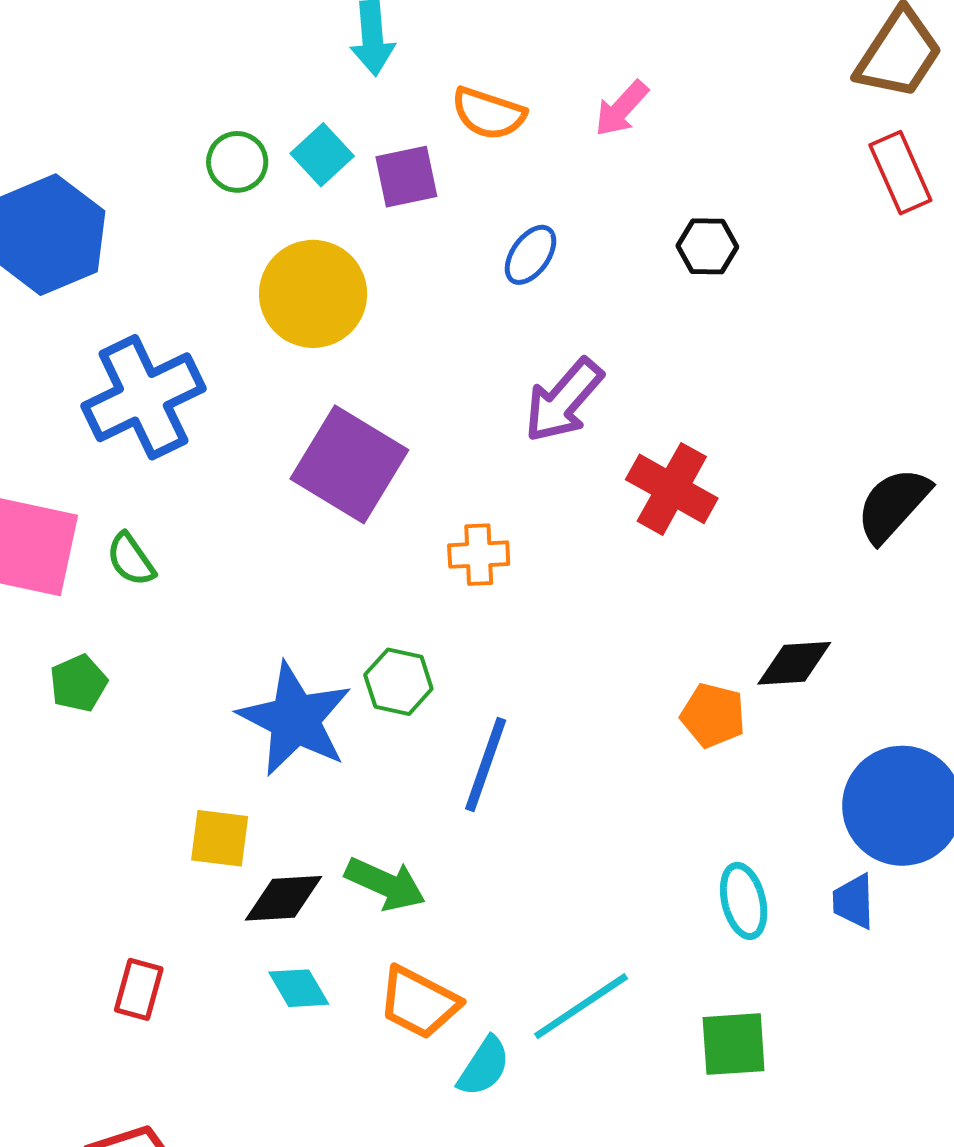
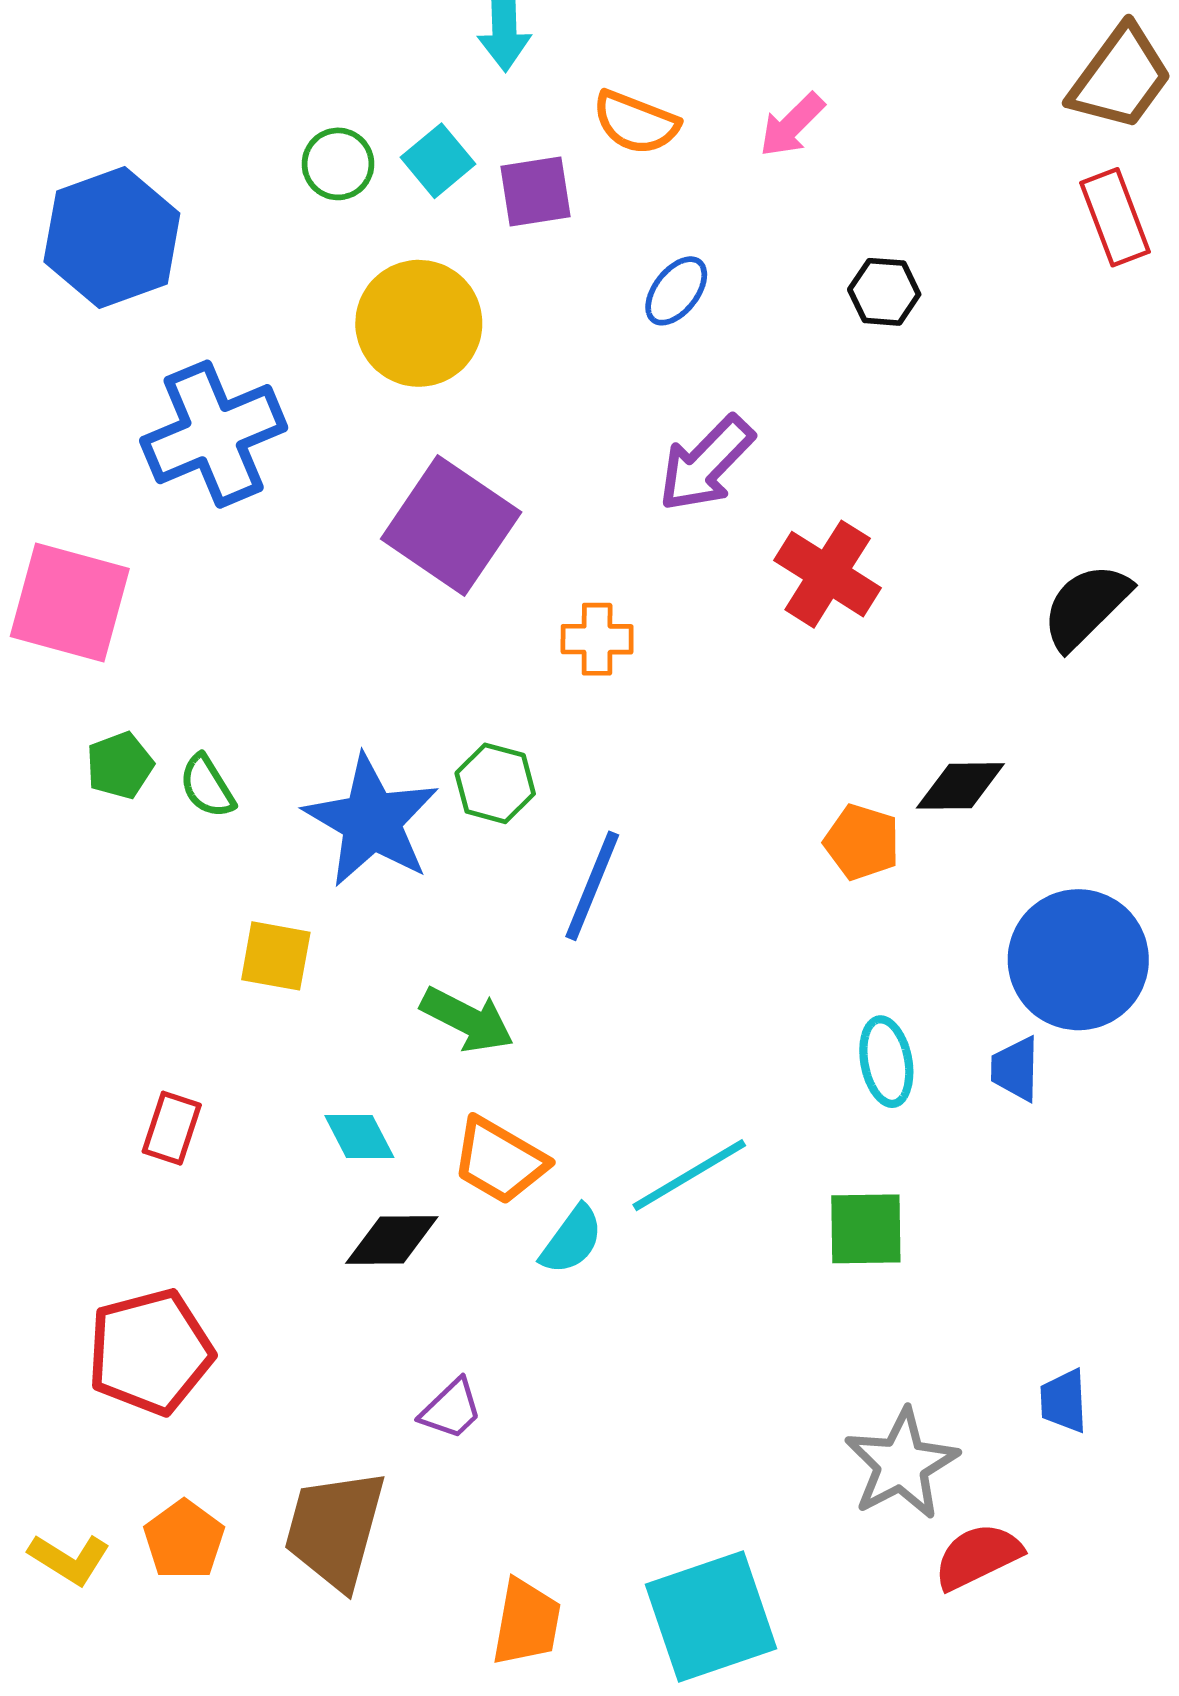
green semicircle: (131, 559) -> (207, 786), moved
black diamond: (283, 898) -> (392, 1240), moved

